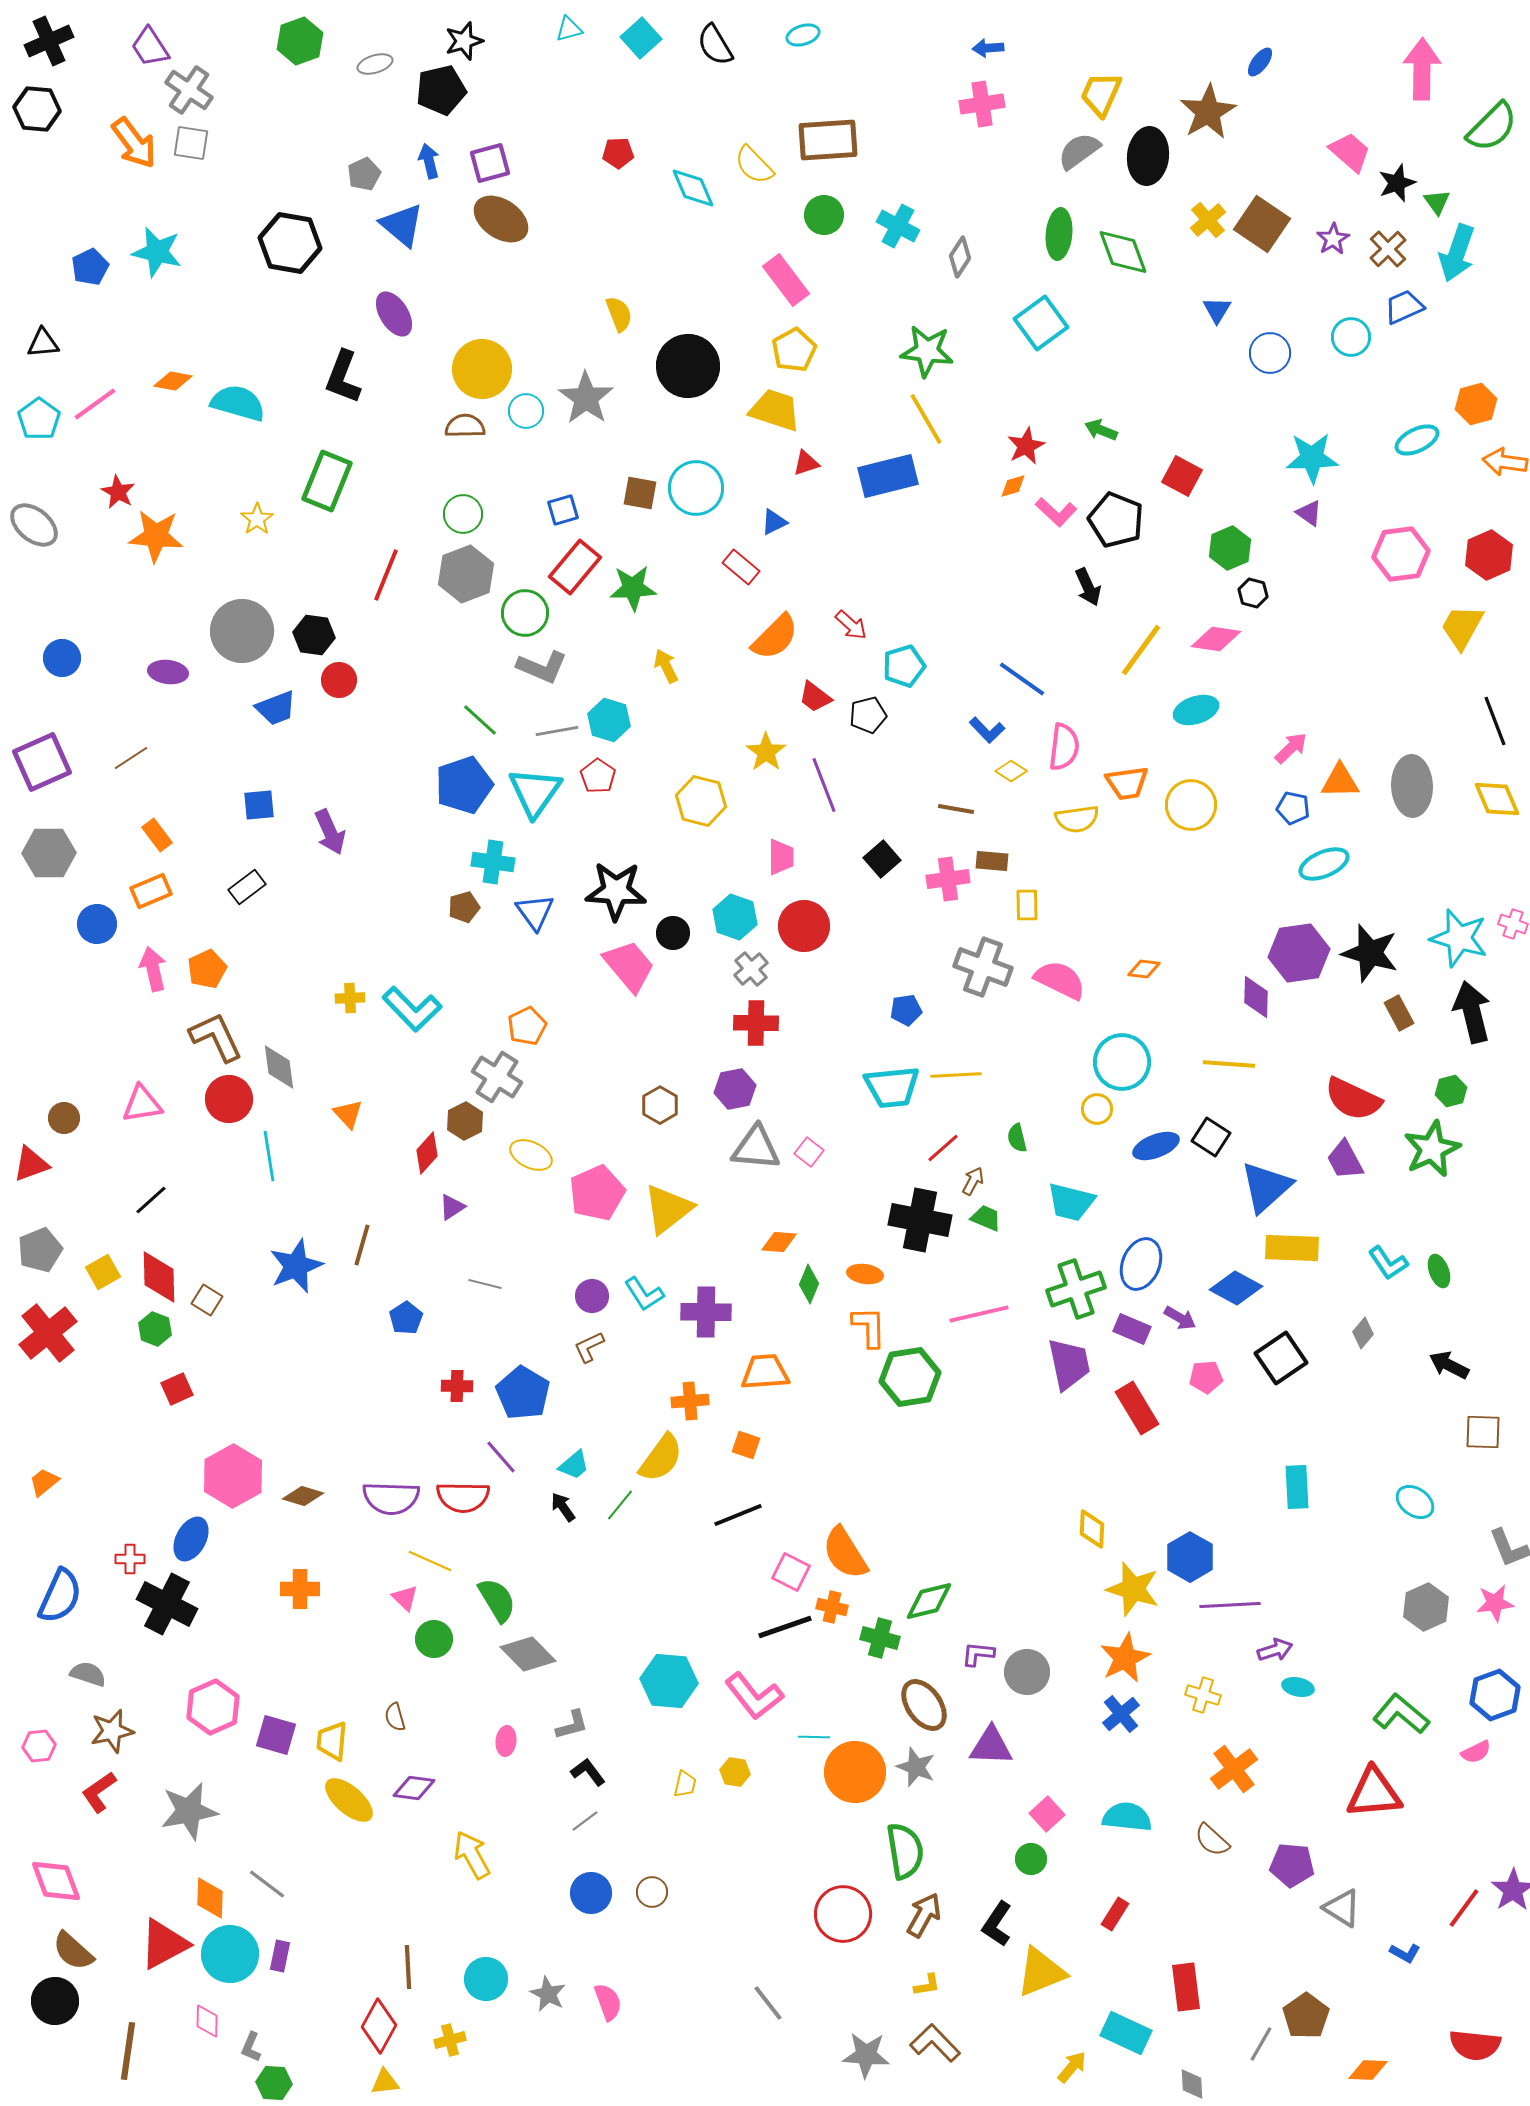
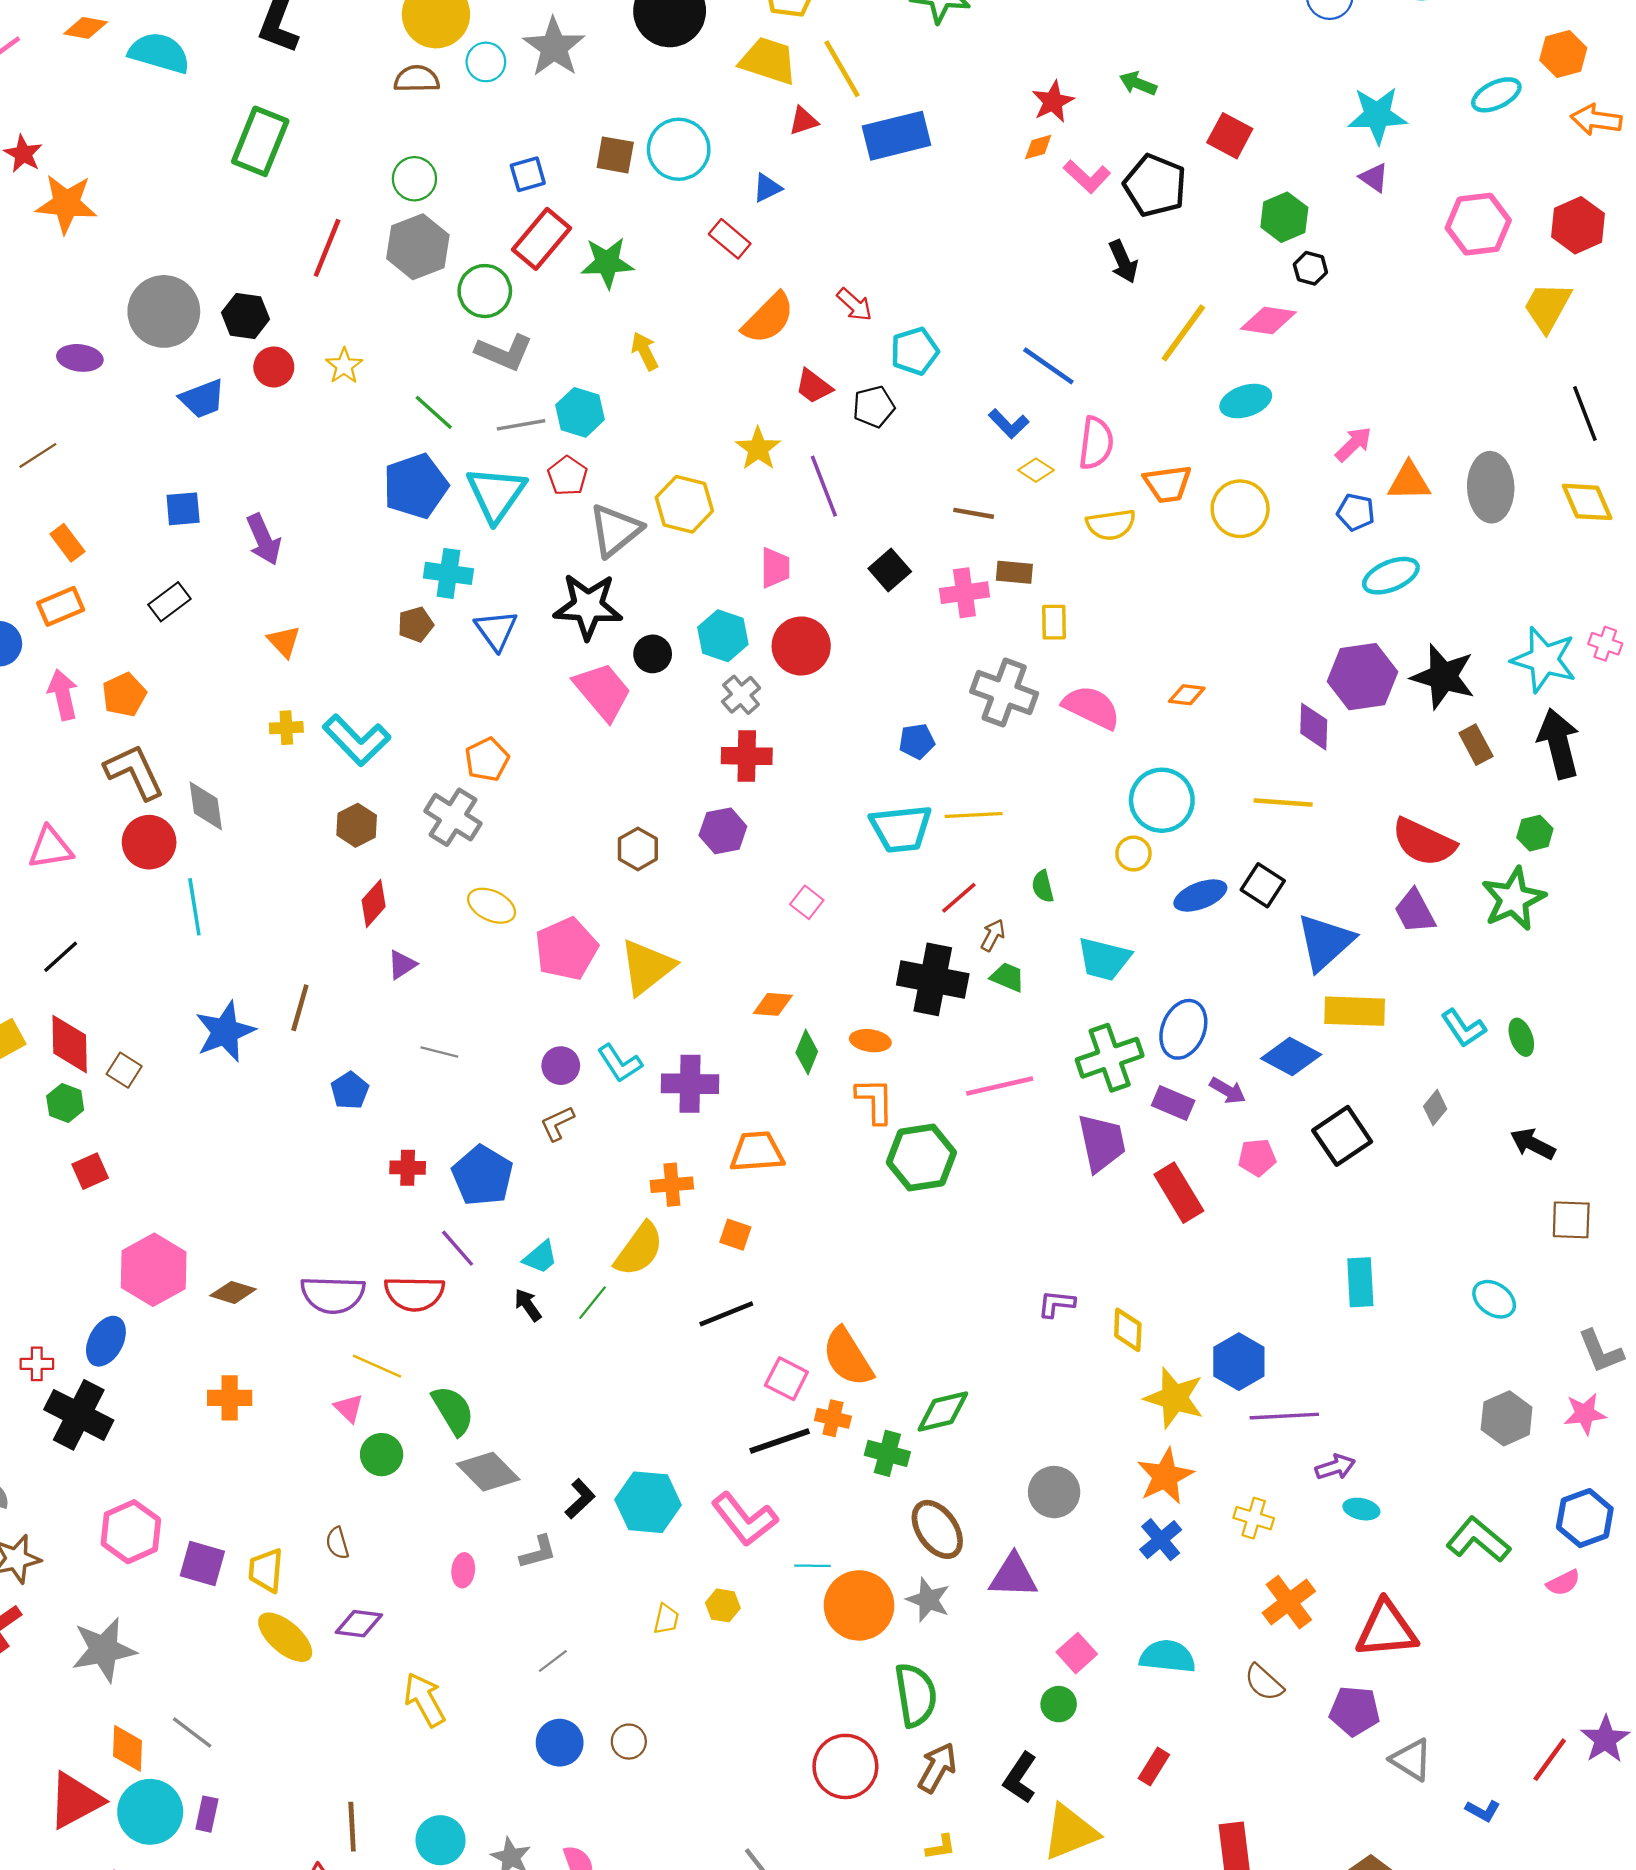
yellow line: (926, 419) -> (842, 69), moved
yellow star: (257, 519) -> (344, 366), moved
orange triangle: (348, 1114) -> (284, 641), moved
brown hexagon: (465, 1121) -> (357, 825), moved
gray triangle: (756, 1148) -> (615, 530), moved, turned -44
purple L-shape: (978, 1654) -> (1056, 1304), moved
black L-shape: (588, 1772) -> (580, 1499), moved, turned 84
red triangle: (1374, 1793) -> (1386, 1629), moved

